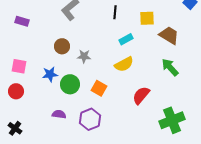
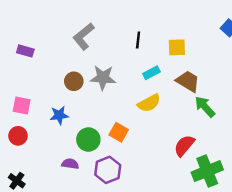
brown trapezoid: (169, 35) -> (188, 81), moved
gray star: (84, 56) -> (103, 78), moved, size x1.5
green circle: (70, 84) -> (88, 139), moved
red semicircle: (141, 95) -> (184, 146), moved

